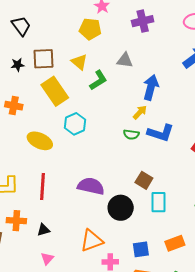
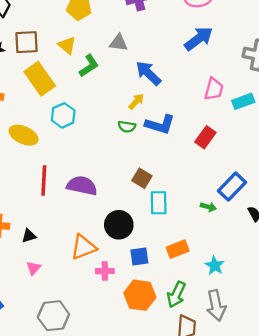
blue arrow: (151, 87) -> (148, 73), turned -60
red line: (43, 186) -> (44, 180), moved
black circle: (121, 208) -> (119, 225), moved

